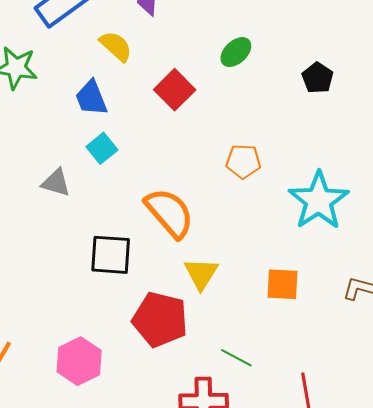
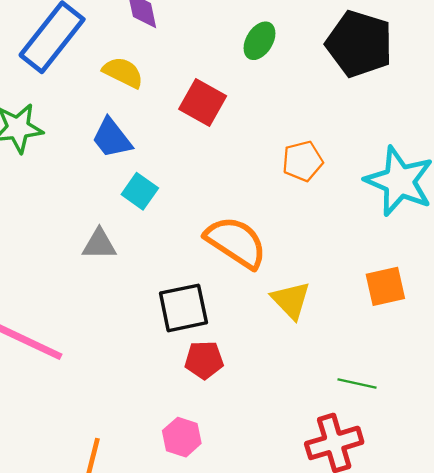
black pentagon: (318, 78) -> (359, 44), size x1.8
red pentagon: (160, 319) -> (204, 360), moved, size x0.6
pink hexagon: (79, 361) -> (182, 437), size x0.7

